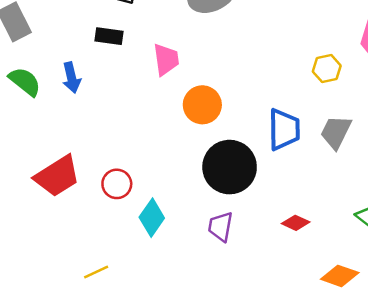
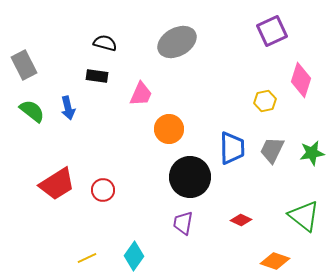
pink trapezoid: (166, 59) -> (141, 94), turned 32
cyan diamond: (152, 218) -> (134, 256), moved

